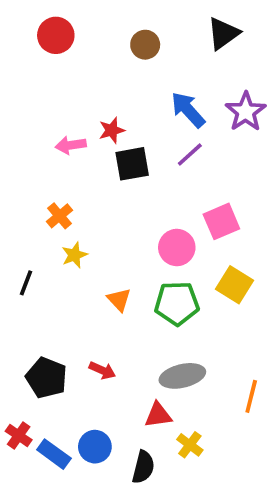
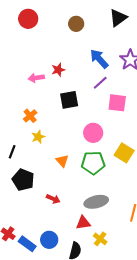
black square: (132, 164) -> (69, 100), moved
pink square: (221, 221) -> (117, 103), moved, turned 30
black pentagon: (47, 378) -> (23, 180), moved

